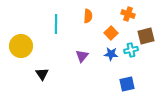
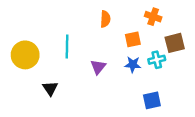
cyan line: (56, 24) -> (67, 47), moved
orange square: (111, 33) -> (133, 39), turned 32

